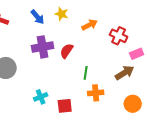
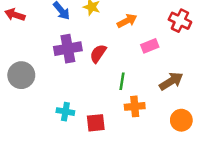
red cross: (119, 36) -> (180, 21), moved
pink rectangle: (137, 54) -> (150, 46), moved
cyan cross: (41, 97) -> (65, 112), turned 32

